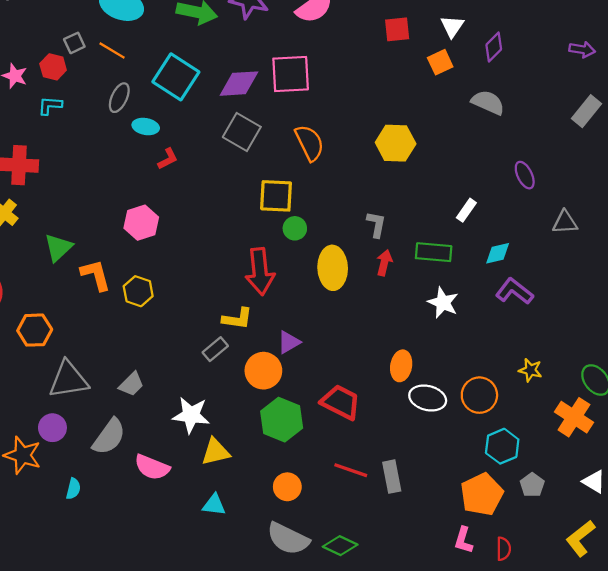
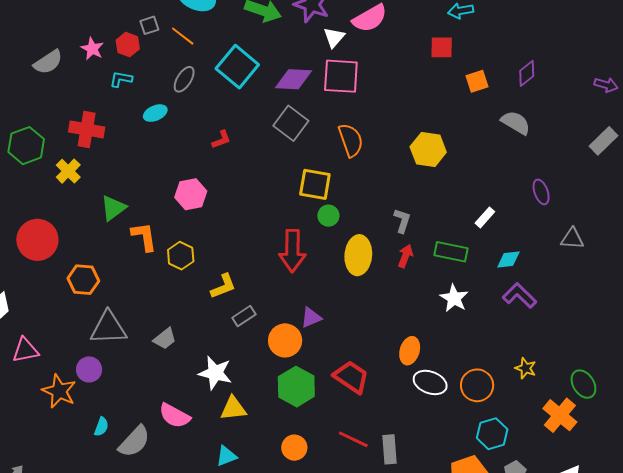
white triangle: (452, 26) -> (334, 37), moved
cyan ellipse: (146, 127) -> (155, 113), moved, turned -40
yellow L-shape: (237, 319) -> (223, 286), moved, turned -36
gray semicircle: (109, 437) -> (134, 441), moved
cyan triangle: (214, 505) -> (226, 456), turned -35

